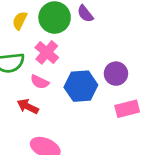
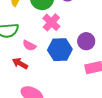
pink cross: (47, 52) -> (51, 22), moved

